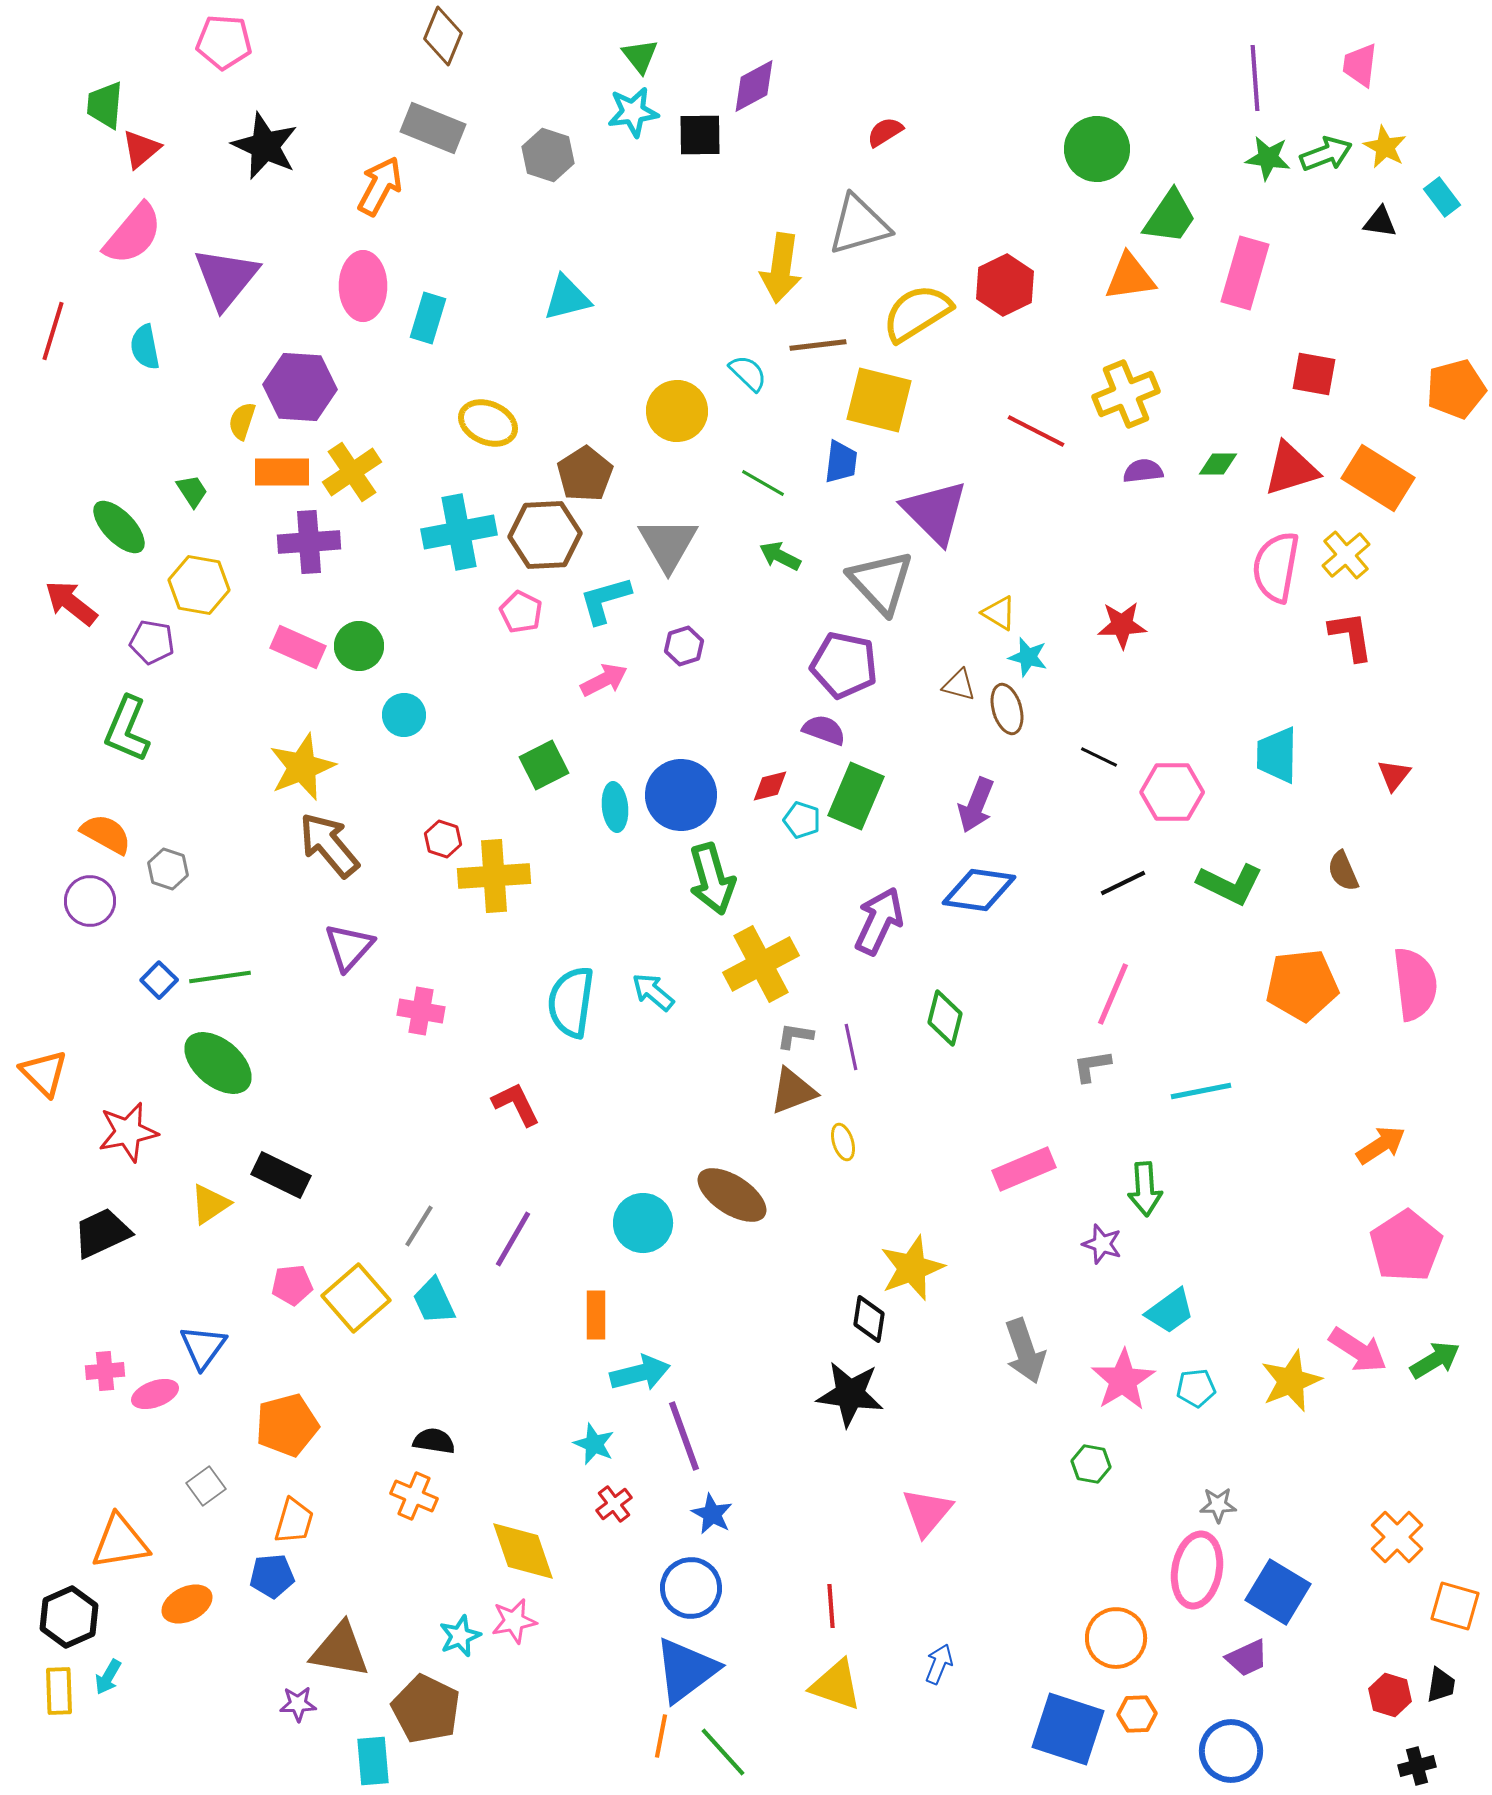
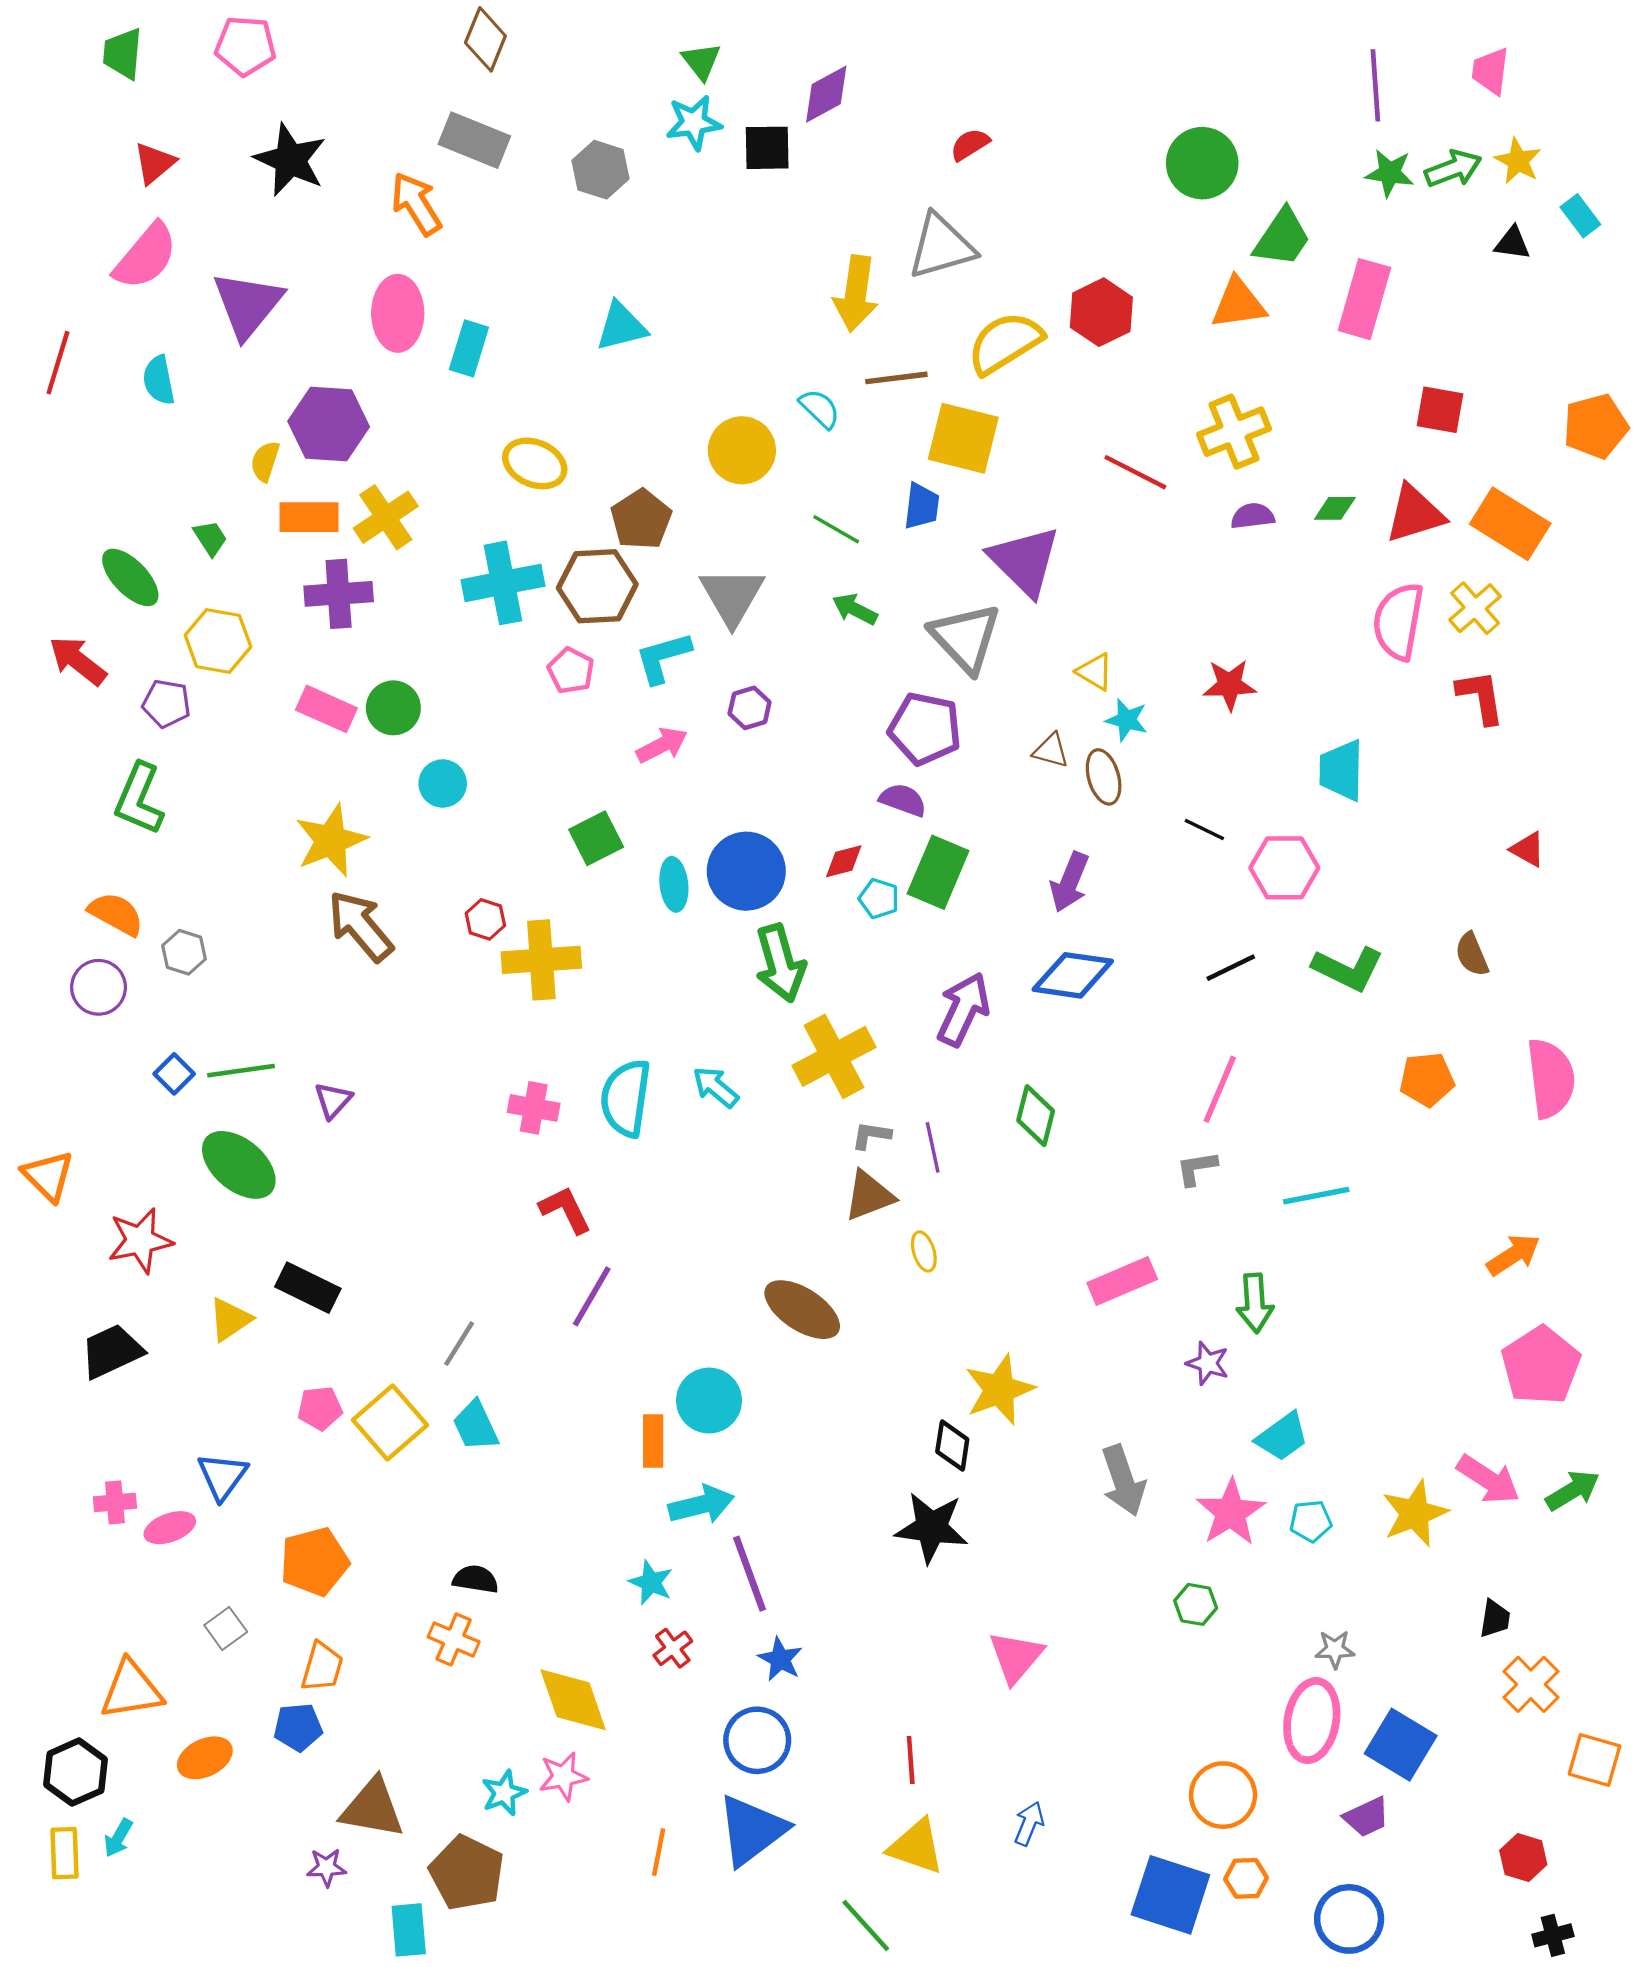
green trapezoid: (105, 105) -> (123, 54), moved
orange arrow: (380, 186) -> (416, 204), turned -60
cyan trapezoid: (1277, 755) -> (1341, 770), moved
red triangle: (1394, 775) -> (1528, 849), turned -39
purple triangle: (349, 947) -> (333, 1100), moved, size x0.7
orange pentagon: (1302, 985) -> (1427, 1079), size x0.7
pink cross: (421, 1011) -> (534, 1108), moved
cyan circle: (643, 1223) -> (709, 1401), moved
purple line: (513, 1239) -> (592, 1296), moved
black trapezoid: (1441, 1685) -> (1495, 1619), moved
orange line: (661, 1736) -> (659, 1852), moved
green line: (723, 1752) -> (866, 1926), moved

